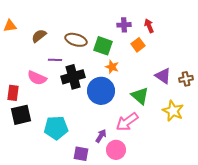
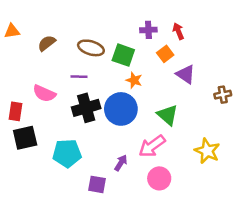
purple line: (55, 60) -> (79, 77), moved
purple triangle: (163, 76) -> (186, 74), moved
black cross: (73, 77) -> (86, 108), moved
yellow star: (173, 111) -> (207, 151), moved
pink circle: (116, 150) -> (159, 178), moved

